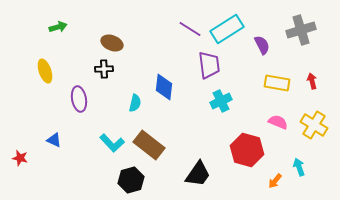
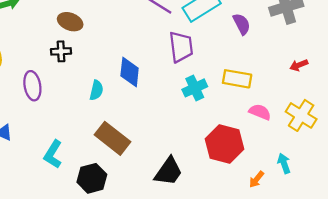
red arrow: (312, 81) -> (299, 65), turned -98
yellow rectangle: (277, 83) -> (237, 79), moved
cyan L-shape: (112, 143) -> (53, 154), moved, turned 75

